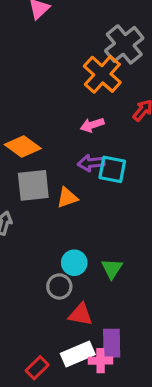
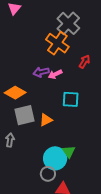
purple arrow: (91, 163) -> (41, 72), moved
cyan circle: (74, 263) -> (55, 158), size x1.5
green triangle: (112, 269) -> (69, 152), moved

